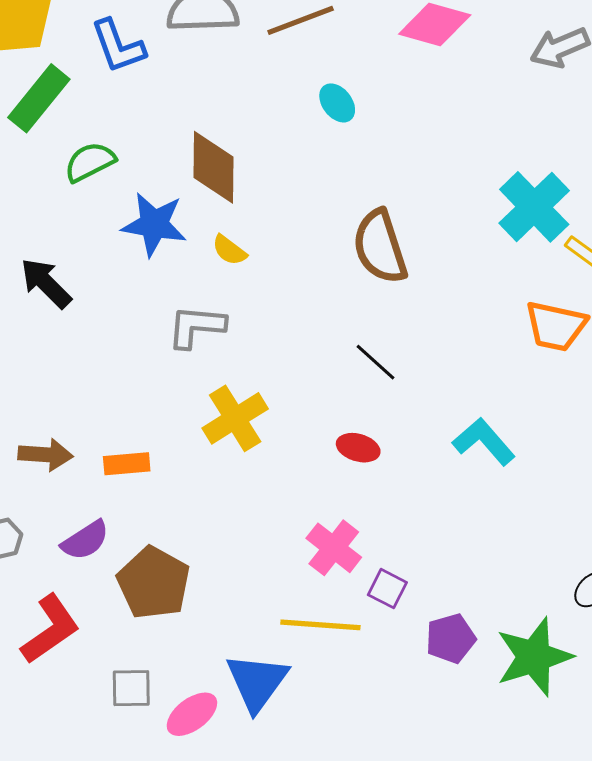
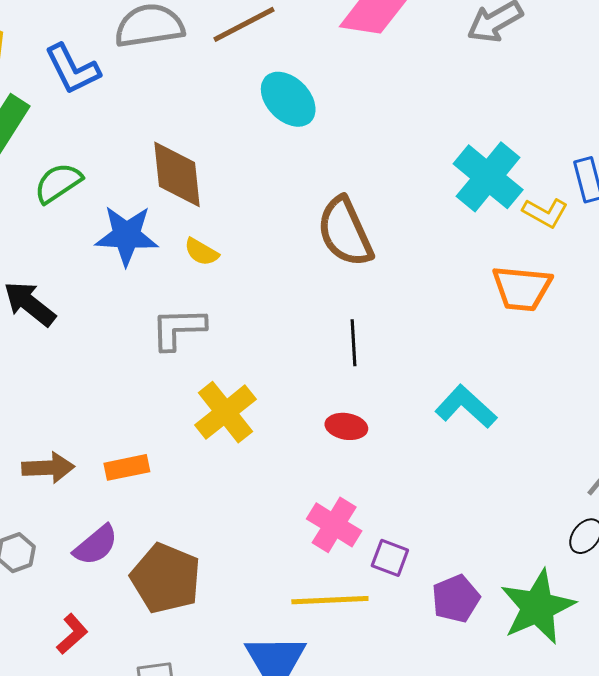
cyan ellipse: (337, 103) -> (288, 99), size x1.5
black line: (376, 362) -> (354, 343), turned 51
red L-shape: (50, 629) -> (72, 634), size x0.6

